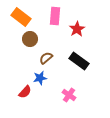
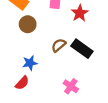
brown semicircle: (46, 58) -> (59, 45), moved
blue star: (40, 78) -> (30, 63), moved

